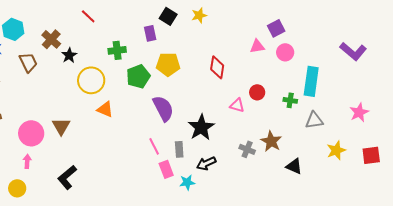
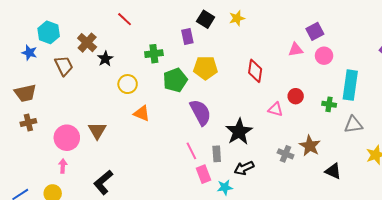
yellow circle: (91, 80) -> (128, 84), size x0.7

